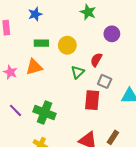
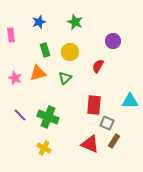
green star: (88, 12) -> (75, 22), moved
green rectangle: (41, 43) -> (45, 50), turned 72
green triangle: (78, 72) -> (65, 78), moved
gray square: (105, 81) -> (107, 123), moved

